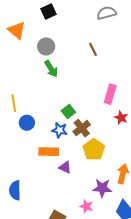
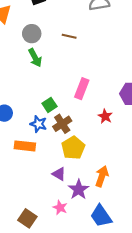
brown line: (93, 49) -> (69, 36), moved, turned -56
pink rectangle: (110, 94) -> (82, 89), moved
purple triangle: (65, 167) -> (59, 174), moved
purple star: (102, 188) -> (79, 189), turned 30

